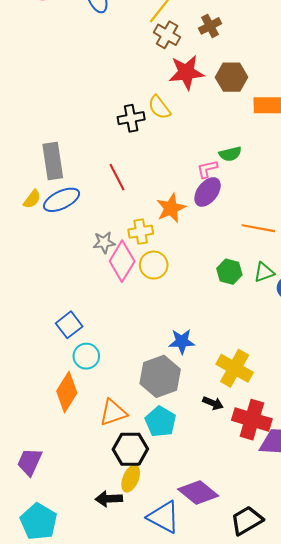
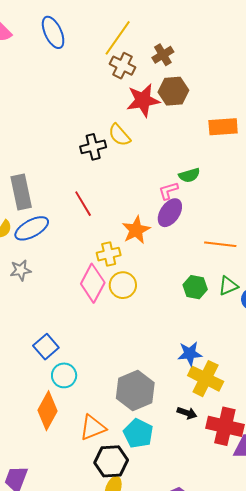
brown hexagon: (232, 77) -> (173, 91), moved
gray star: (104, 242) -> (21, 270), moved
blue star: (182, 341) -> (190, 354), moved

